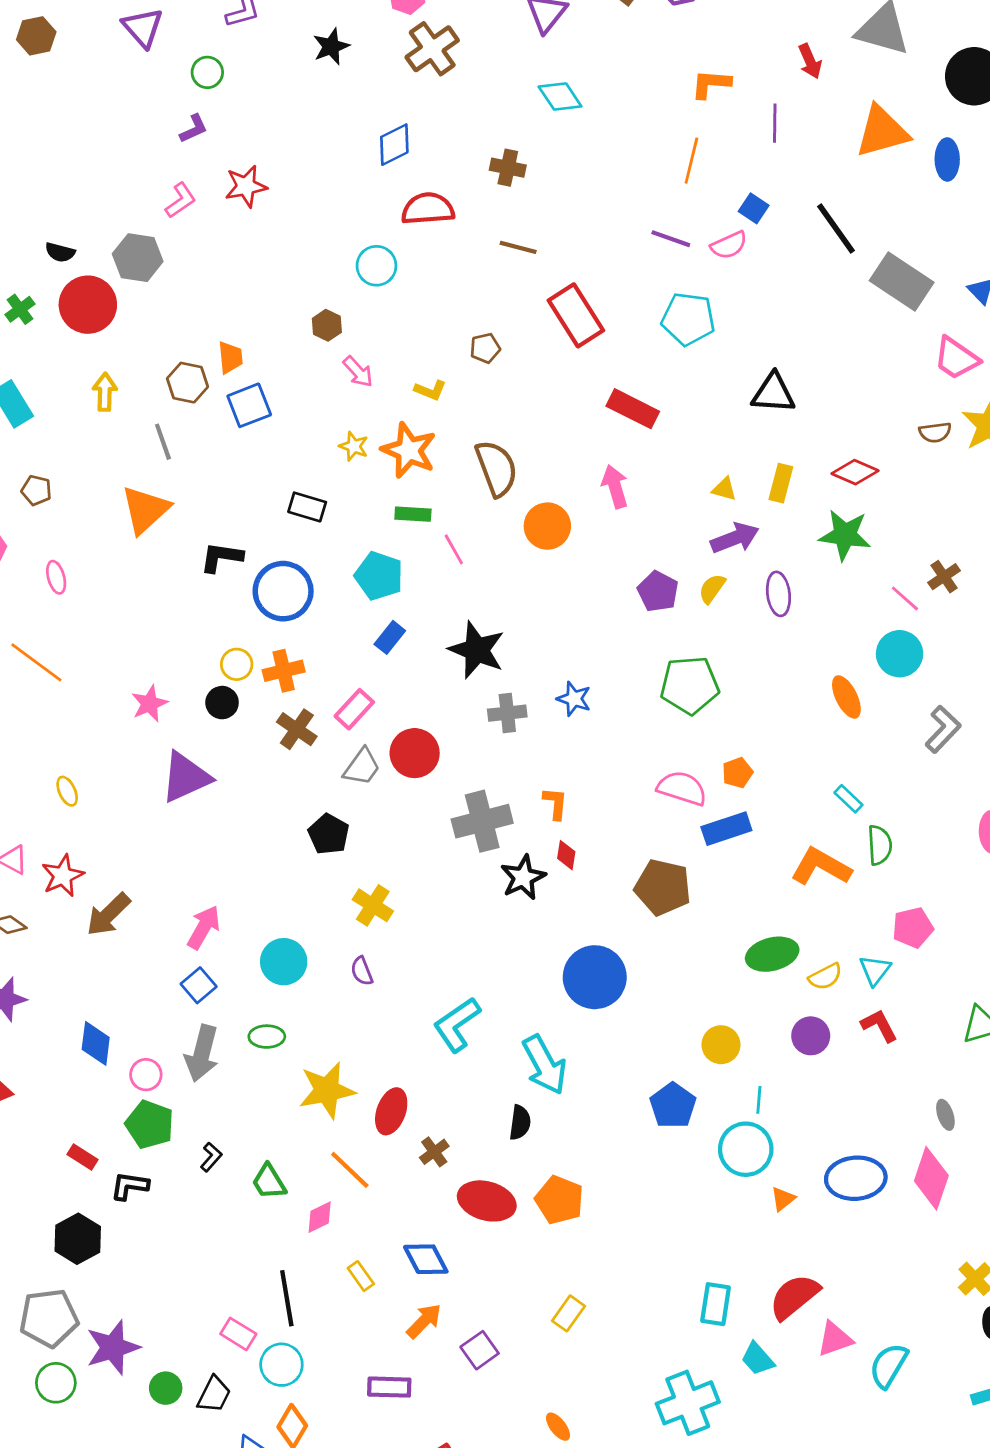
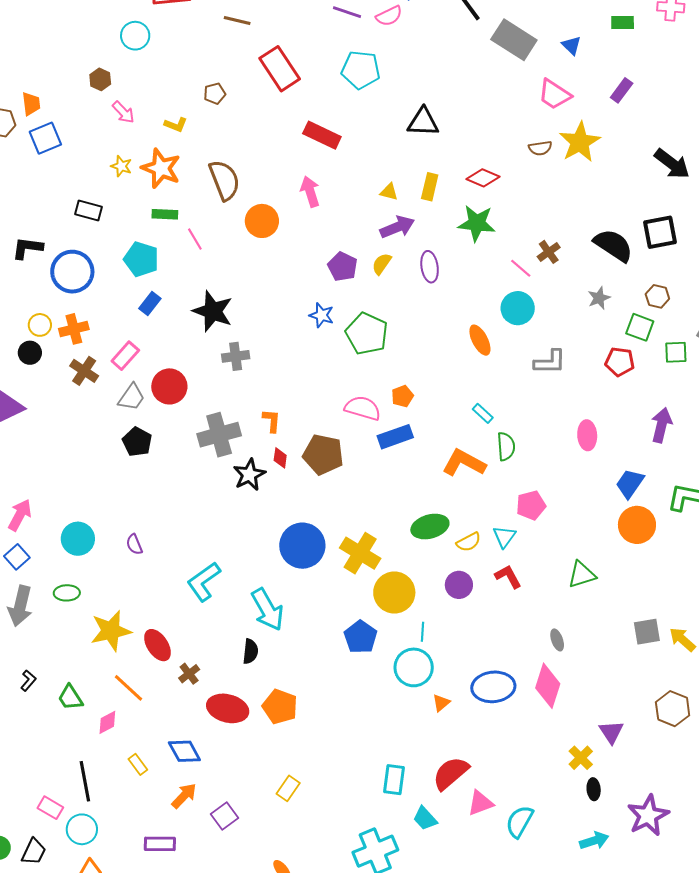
green pentagon: (690, 685) -> (367, 334), turned 30
blue star: (574, 699) -> (322, 315), moved
gray L-shape: (943, 729) -> (550, 362), turned 48
black pentagon: (329, 834) -> (137, 442), moved
brown pentagon: (663, 887) -> (323, 455), moved
yellow cross: (373, 905) -> (360, 553), moved, size x1.4
yellow circle: (721, 1045) -> (394, 593), size x1.5
red ellipse: (391, 1111) -> (157, 645), turned -52

